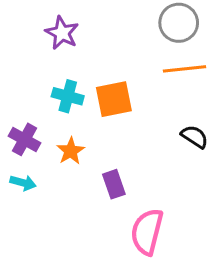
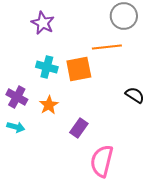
orange line: (184, 69) -> (107, 47), moved
purple rectangle: (114, 184) -> (79, 128), turned 54

